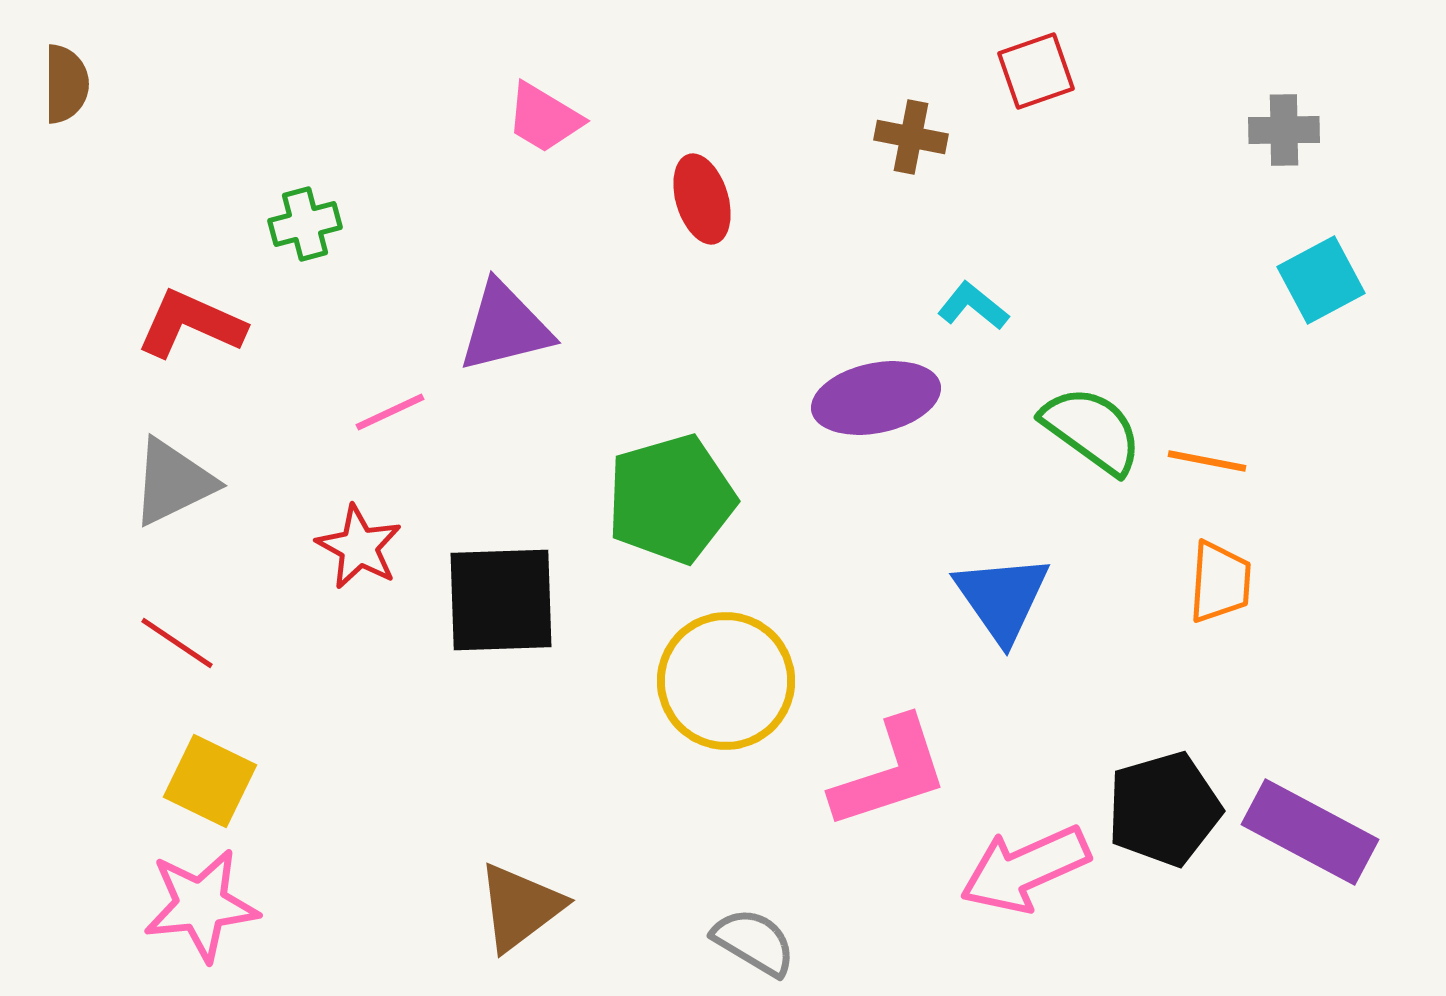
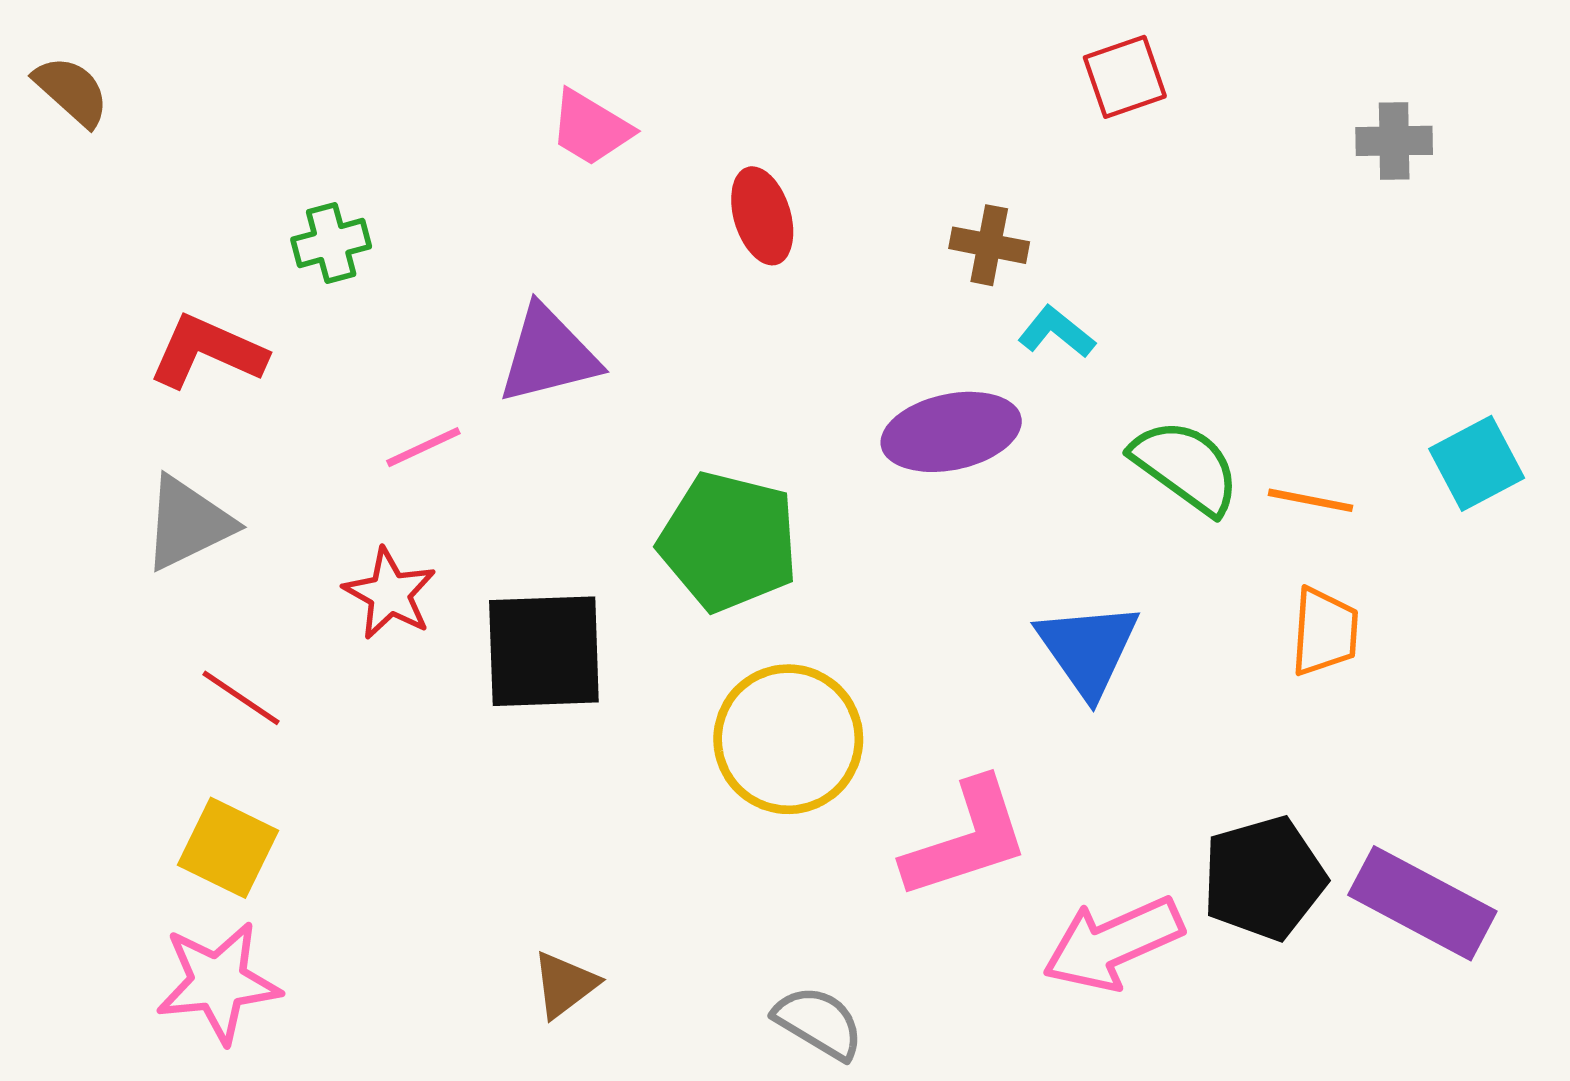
brown semicircle: (66, 84) -> (72, 91), turned -48
brown cross: (911, 137) -> (989, 245), moved
cyan square: (1321, 280) -> (1477, 463), moved
green pentagon: (671, 499) -> (729, 542), turned 30
red line: (177, 643) -> (241, 698), moved
brown triangle: (520, 907) -> (565, 985), size x0.7

